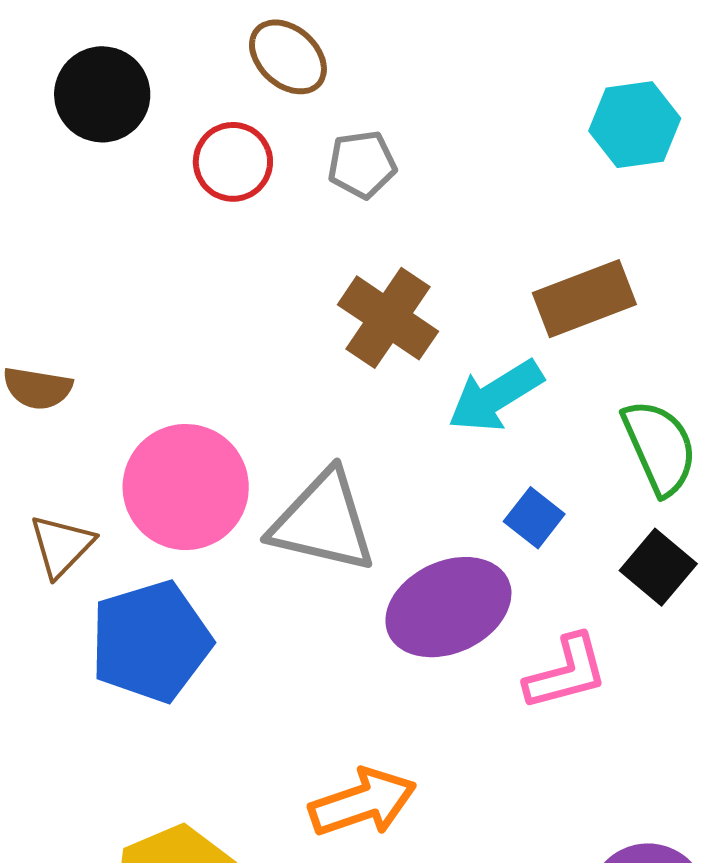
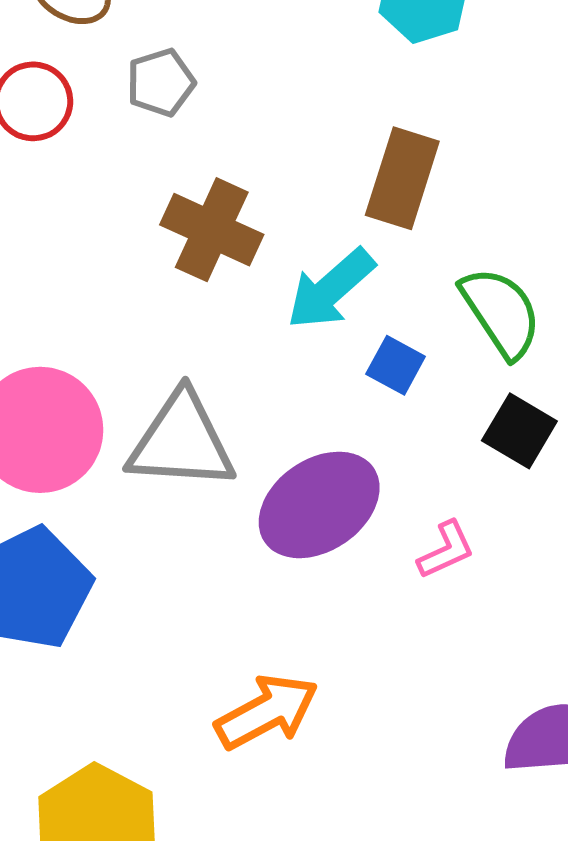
brown rectangle: (584, 299) -> (402, 178), turned -42
blue square: (534, 518) -> (396, 365), moved
pink L-shape: (566, 672) -> (446, 550), size x0.7

